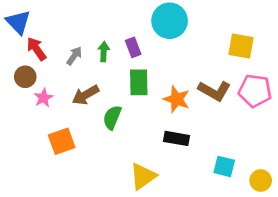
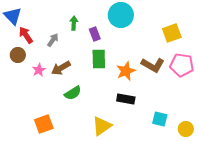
yellow square: (241, 46) -> (172, 33), turned -30
green arrow: (104, 52) -> (74, 23), moved
pink star: (43, 98) -> (39, 70), moved
orange star: (177, 99) -> (126, 71), turned 30
green semicircle: (112, 117) -> (73, 93), moved, turned -144
orange square: (62, 141) -> (44, 124), moved

